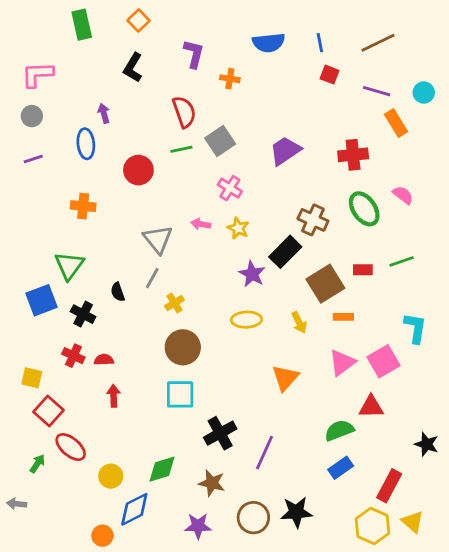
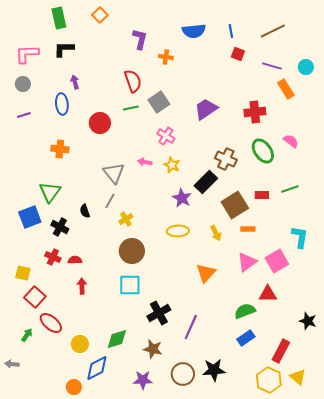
black L-shape: (133, 68) -> (64, 49), moved, turned 60

